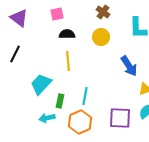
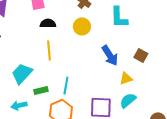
green rectangle: (60, 101) -> (41, 90), turned 64
cyan arrow: (47, 118) -> (19, 105), moved

